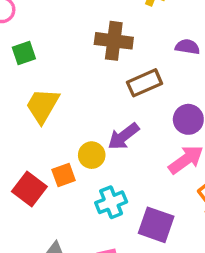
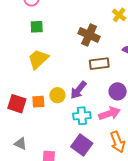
purple arrow: (123, 136) -> (78, 90), turned -30
red square: (29, 189) -> (17, 104), turned -36
cyan cross: (111, 202) -> (82, 116), moved

